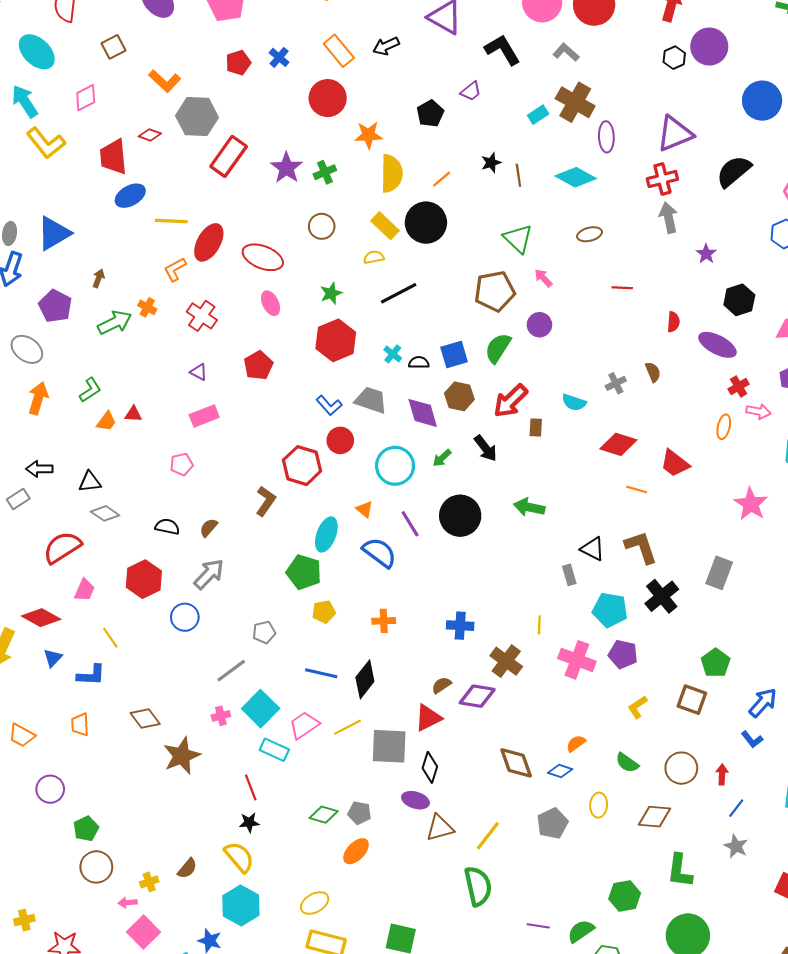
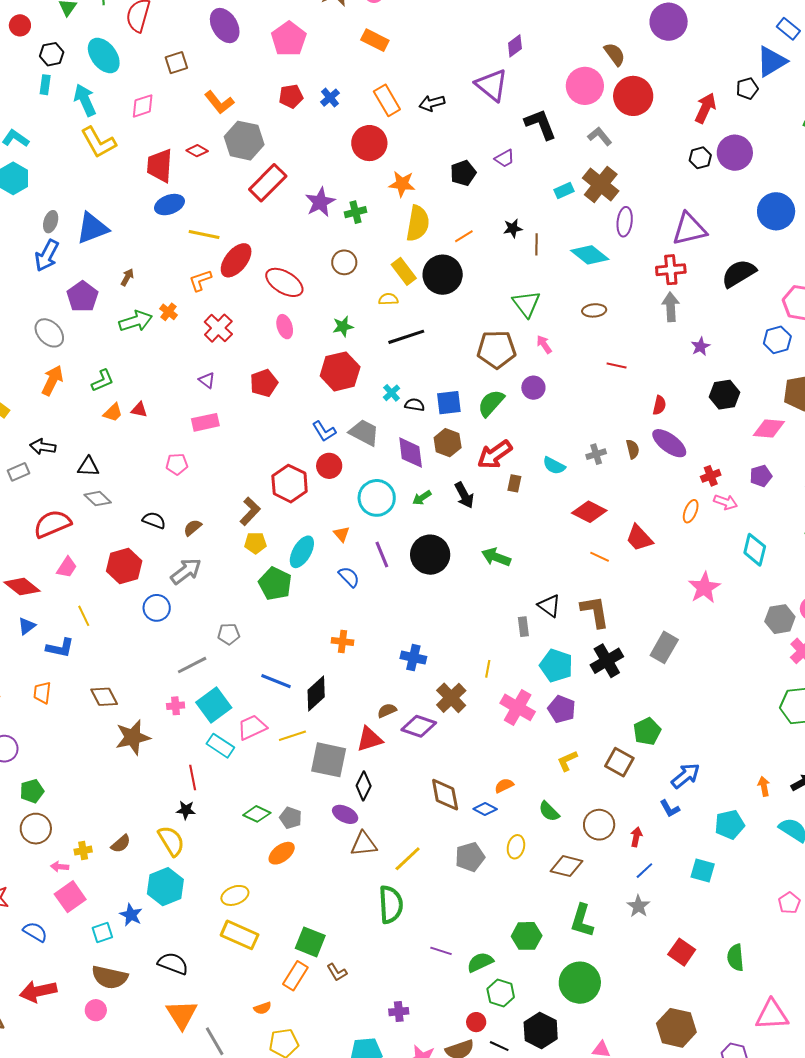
purple ellipse: (717, 345) -> (669, 443), moved
blue semicircle: (380, 553) -> (349, 577), size x0.7
yellow pentagon: (324, 612) -> (255, 543), moved

